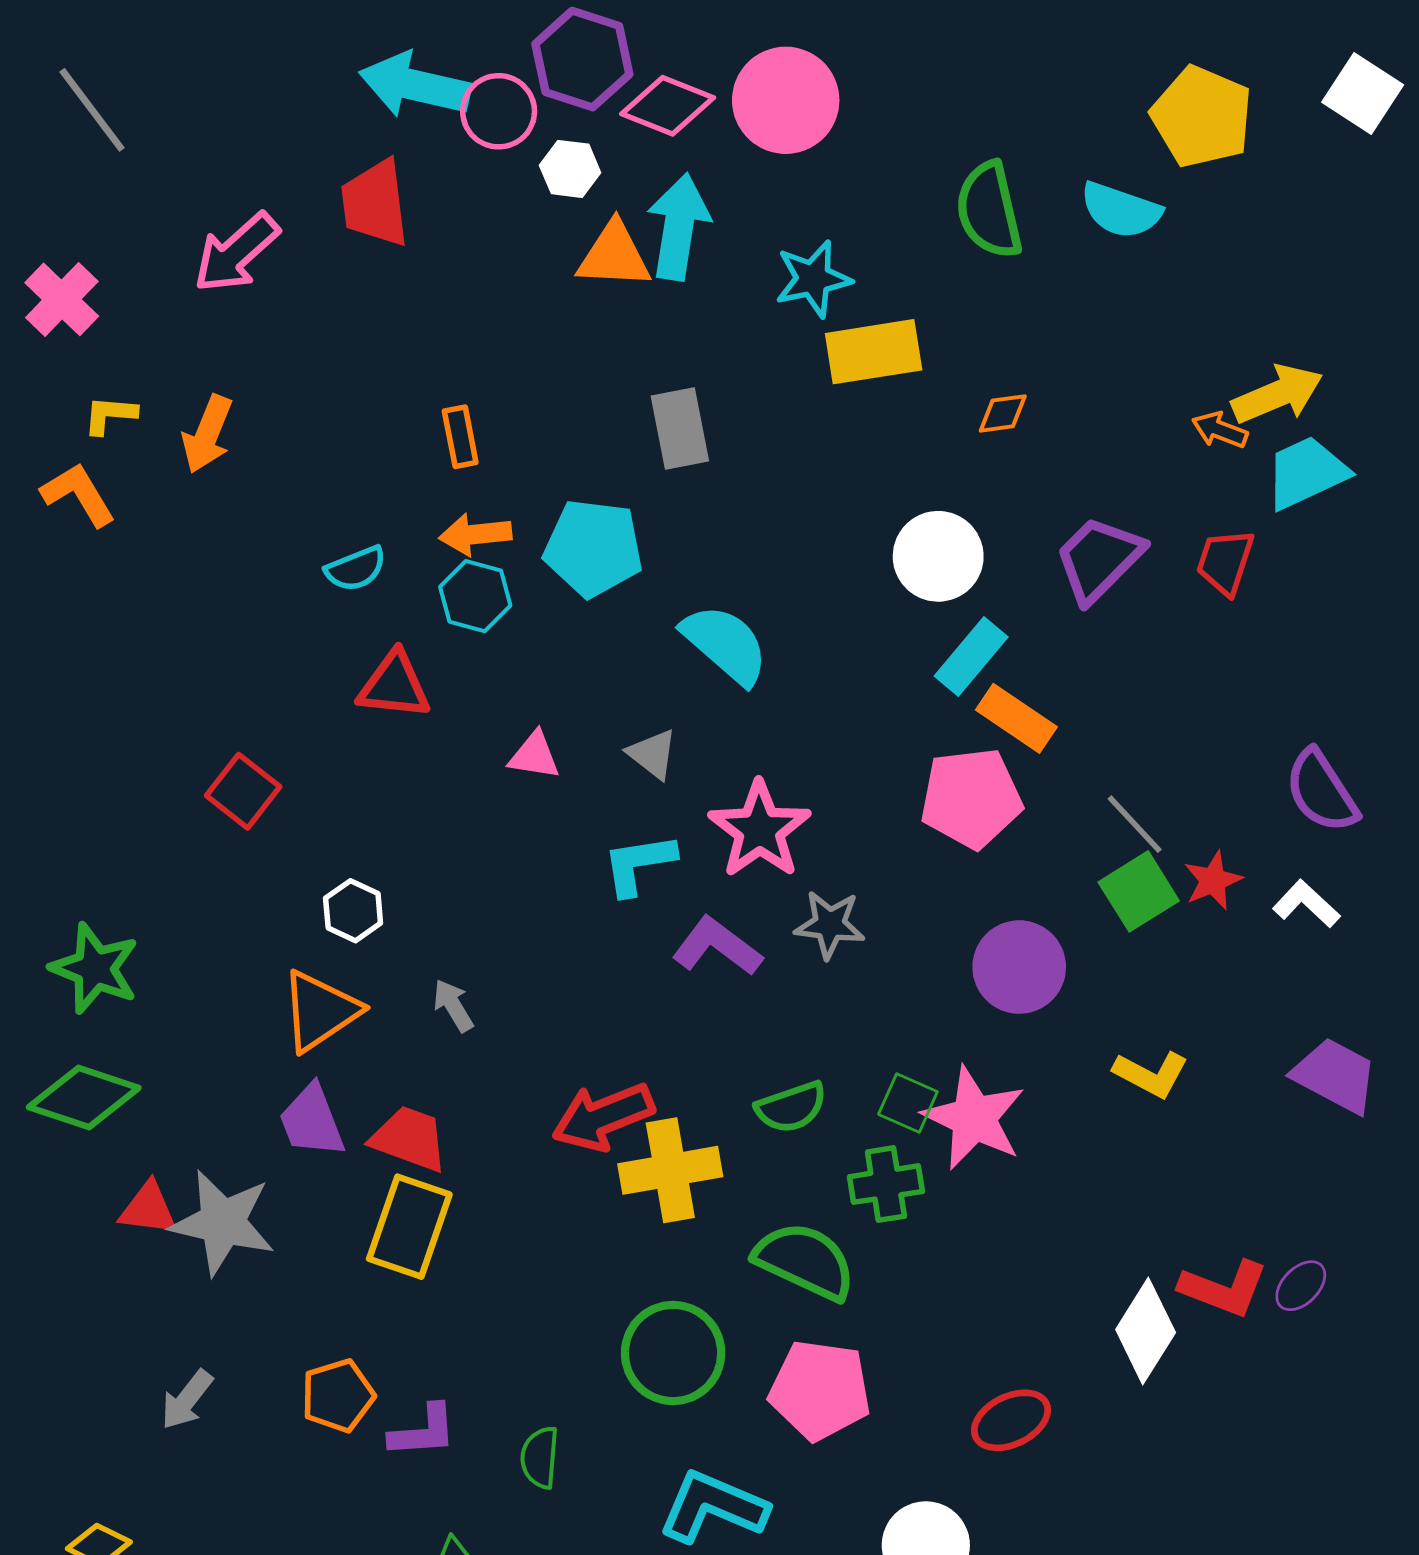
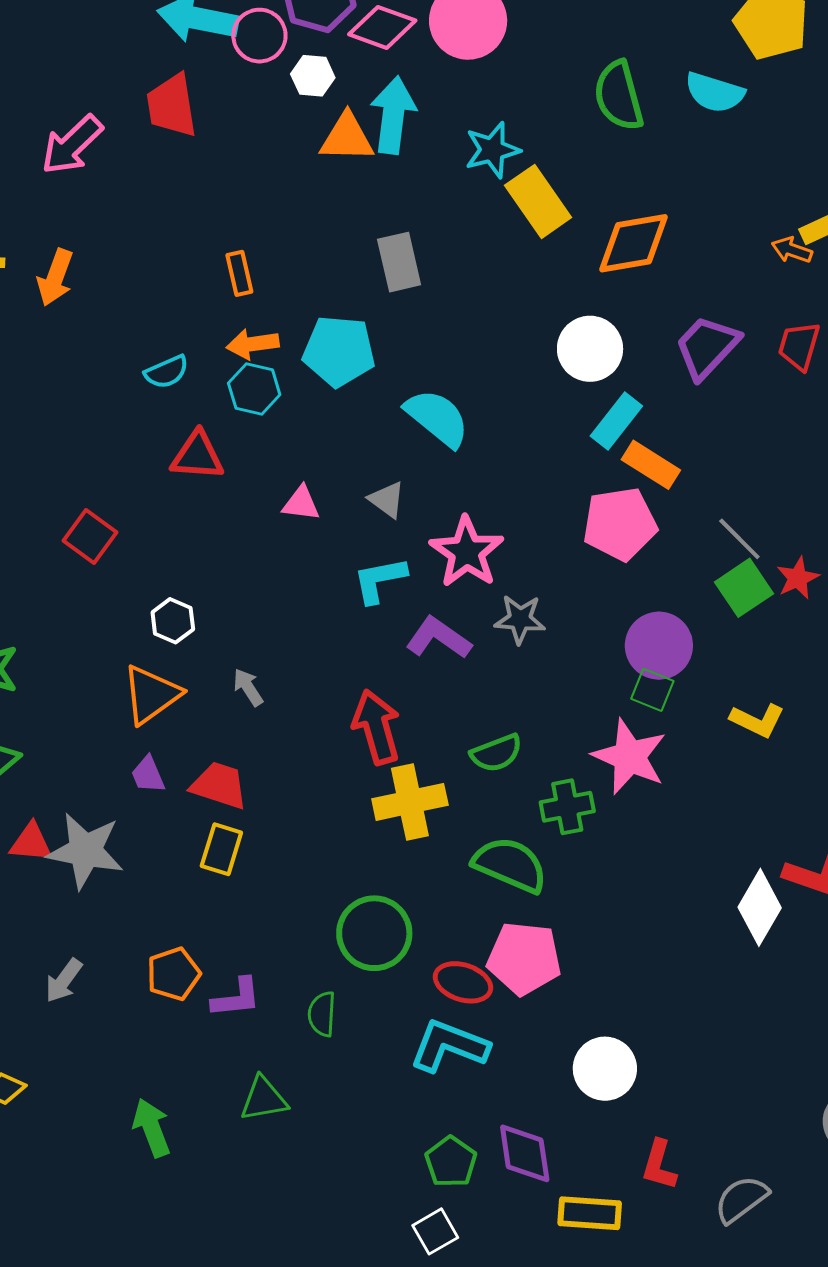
yellow rectangle: (874, 352) -> (538, 201), turned 66
orange diamond: (1003, 413) -> (634, 243), size x2.0
green square: (908, 1103) -> (652, 690), moved
red arrow: (603, 1117) -> (376, 727), moved, turned 98
purple trapezoid: (312, 1121) -> (148, 775), size x0.7
yellow rectangle: (409, 1227) -> (221, 849), size x0.7
green circle: (673, 1353) -> (374, 933), moved
red ellipse: (1011, 1420) -> (463, 982), moved, turned 46

